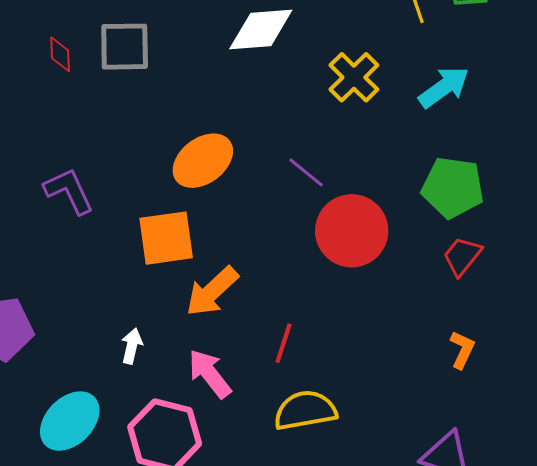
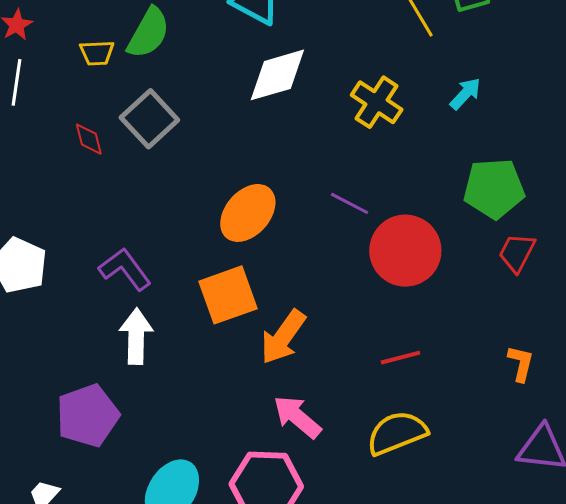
gray square: (125, 47) -> (149, 119), turned -30
cyan arrow: (444, 87) -> (465, 94), size x0.7
red line: (284, 343) -> (400, 358), moved, turned 69
white arrow: (132, 346) -> (136, 336), moved, size x1.6
orange L-shape: (462, 350) -> (521, 363), moved

